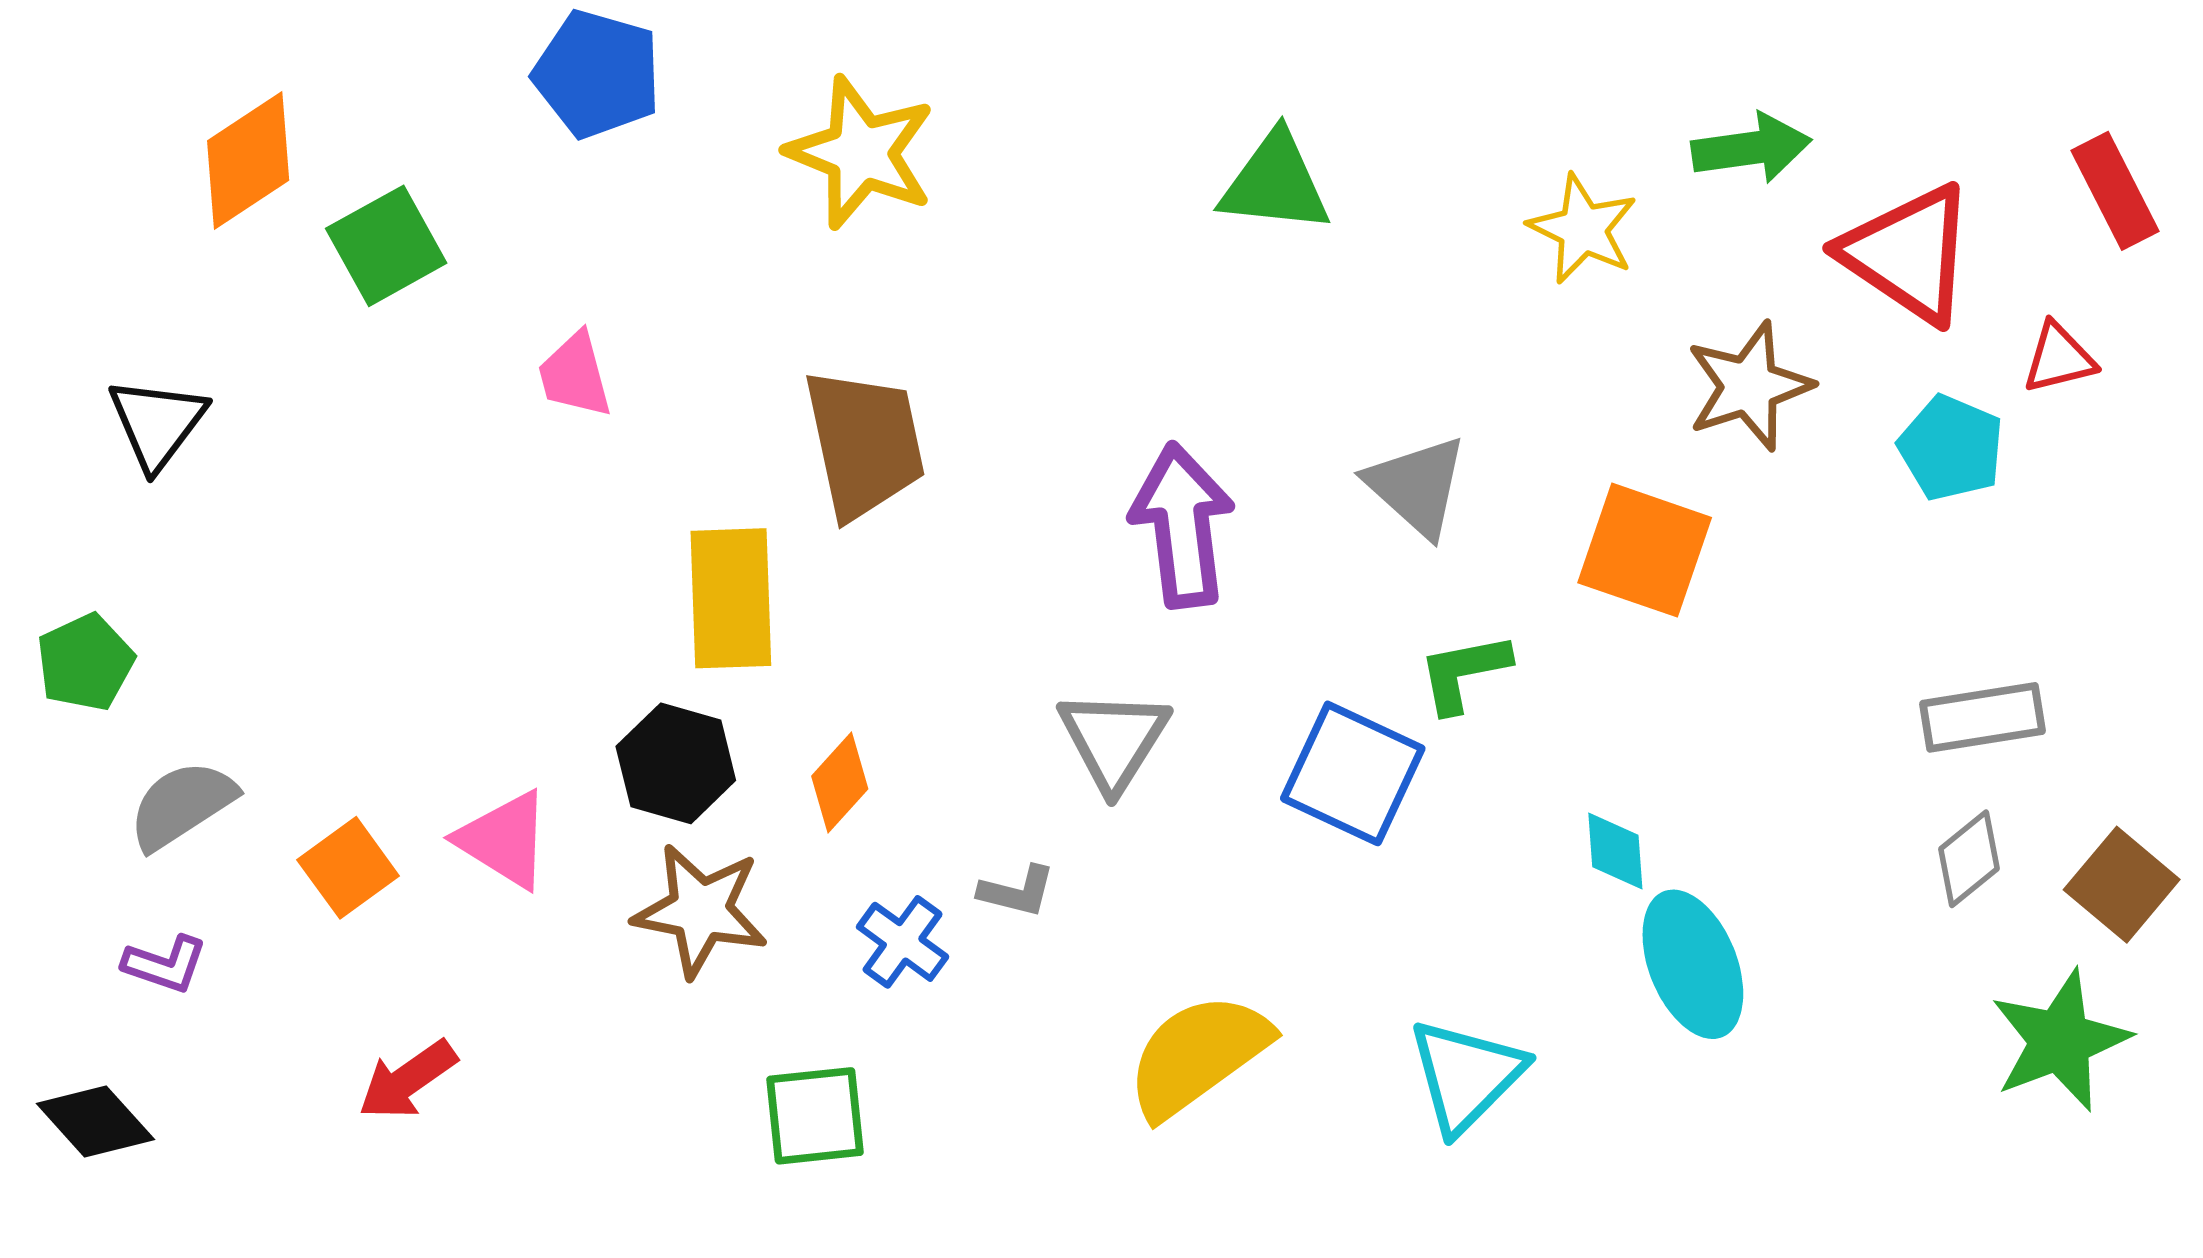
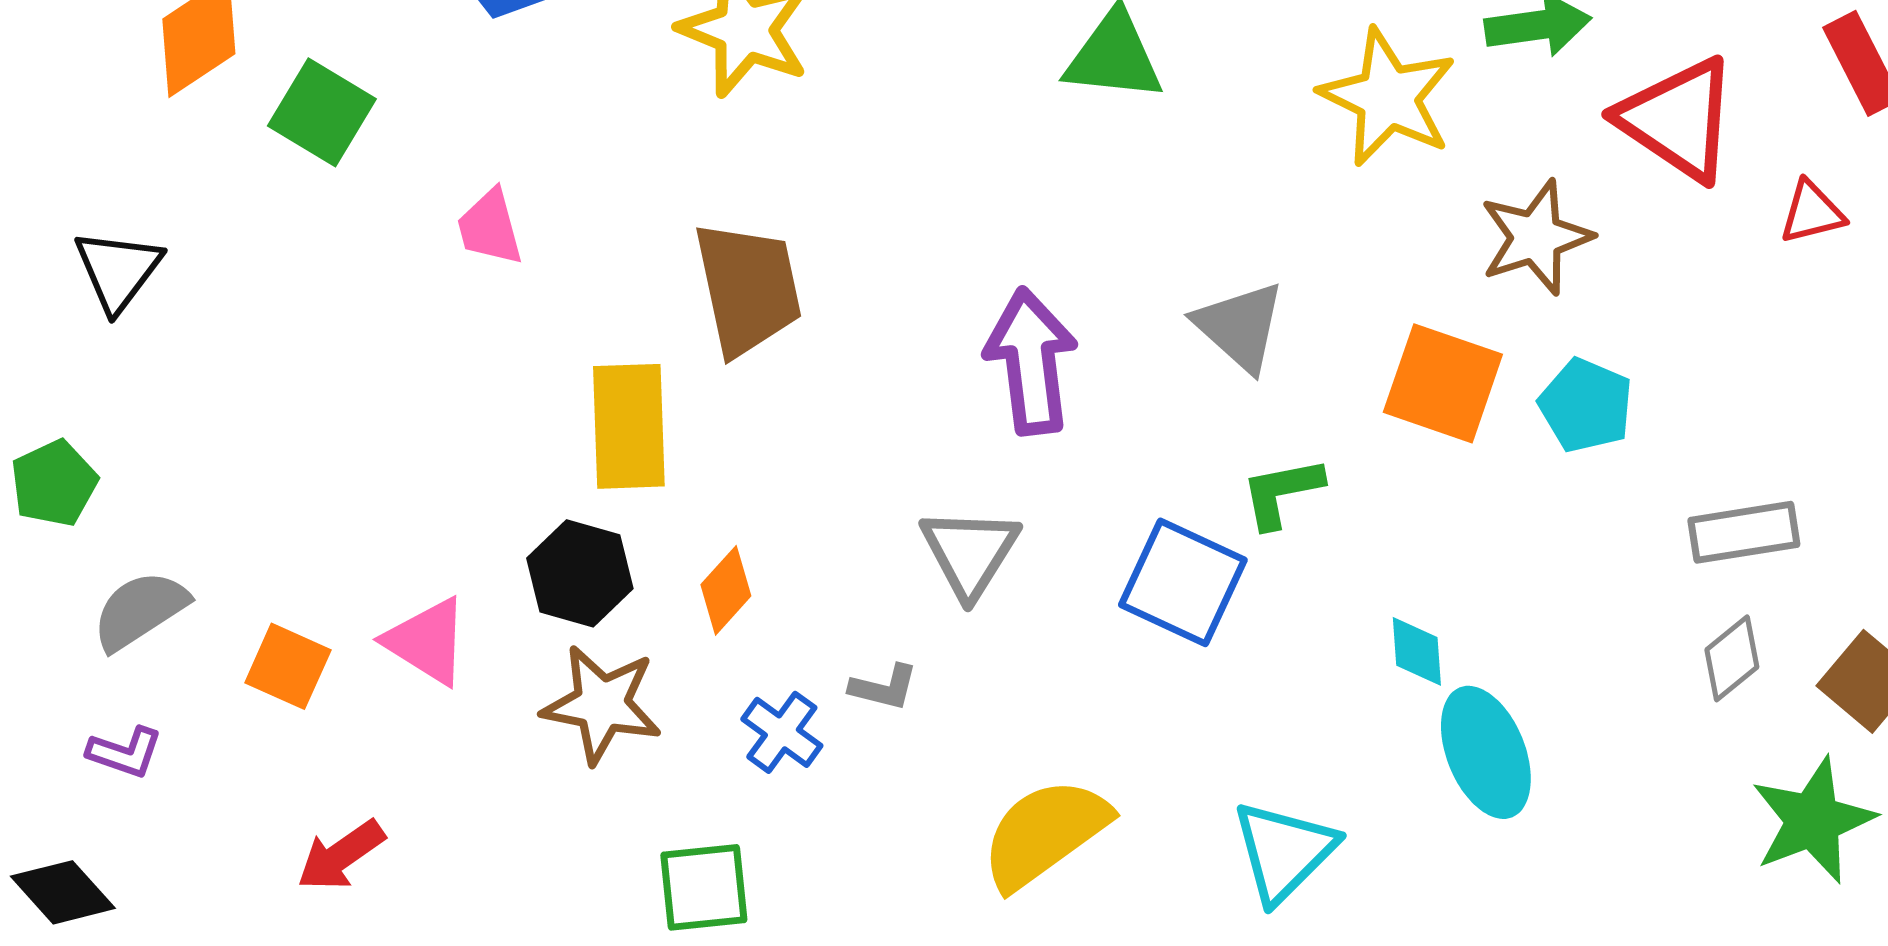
yellow star: (1583, 229) -> (1388, 97), size x1.4
green square: (386, 246) -> (322, 112), turned -30
cyan pentagon: (1951, 448) -> (1586, 405), moved
orange square: (348, 868) -> (288, 666), turned -30

